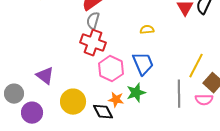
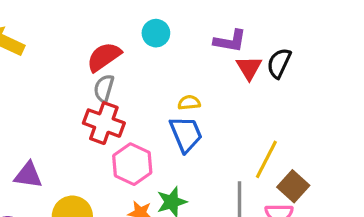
blue trapezoid: (143, 64) -> (186, 134), moved
purple triangle: (45, 76) -> (28, 175), turned -30

